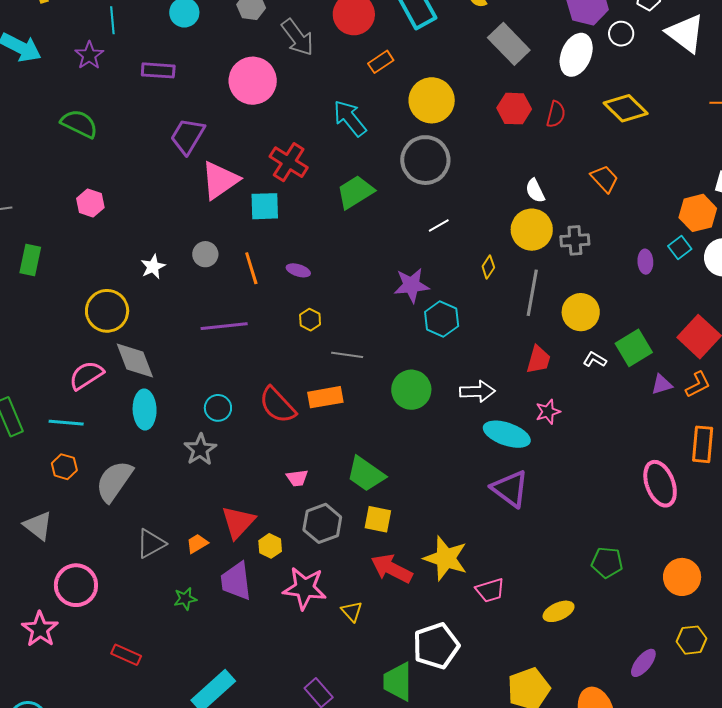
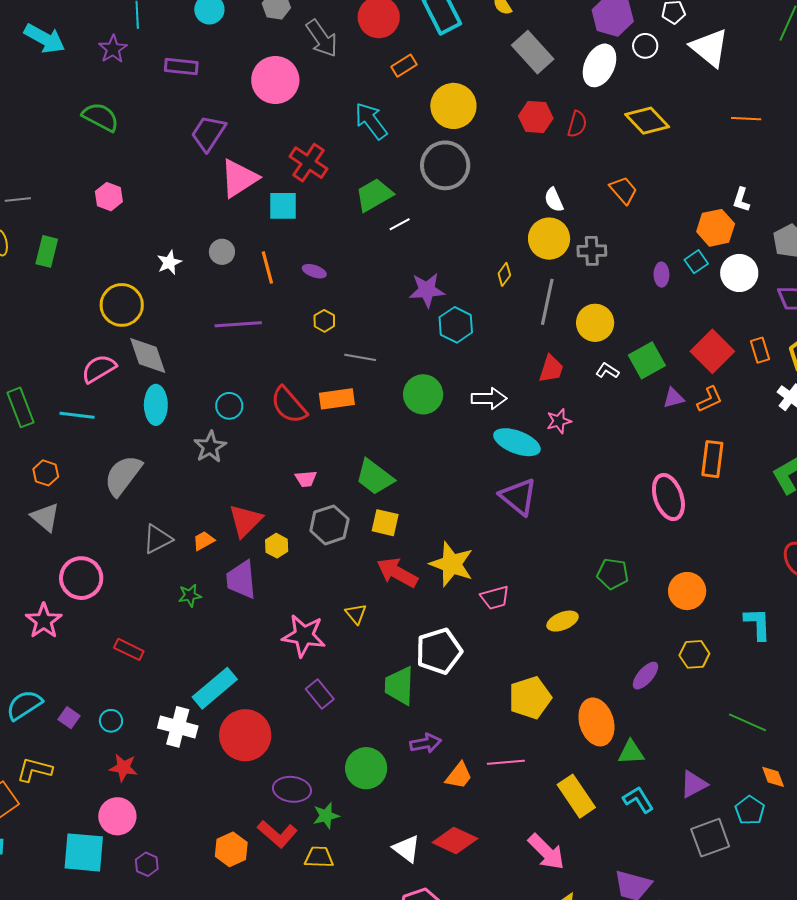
white line: (439, 225) -> (400, 224), moved
orange hexagon: (64, 467) -> (46, 473), moved
pink star: (305, 588) -> (304, 636), moved

